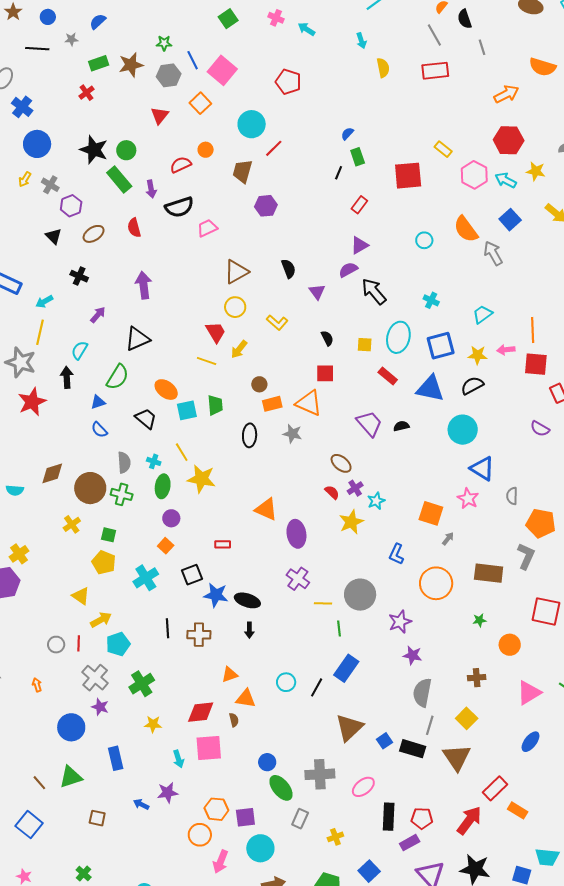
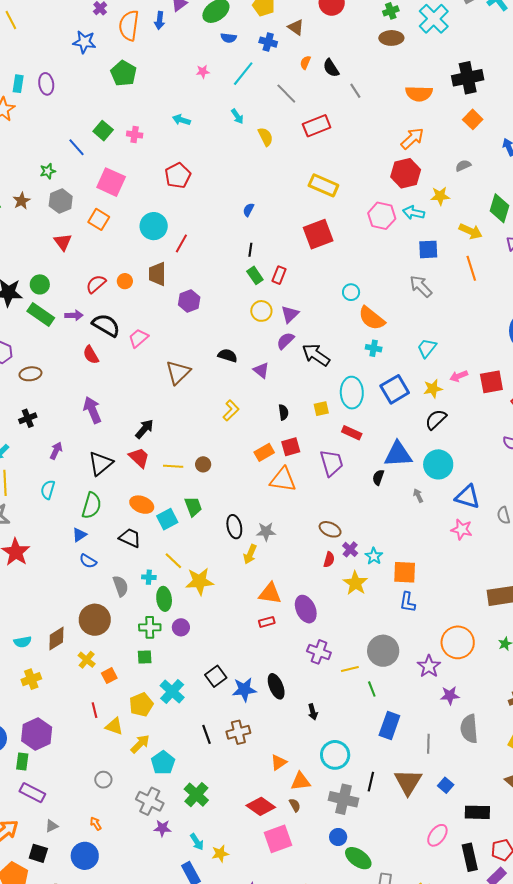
pink cross: (276, 18) -> (135, 135), moved
gray line: (434, 35) -> (286, 94), moved
blue line: (193, 60) -> (77, 147), moved
brown star: (131, 65) -> (22, 201), size x0.7
red pentagon: (288, 82) -> (178, 175), turned -30
orange arrow: (506, 94) -> (412, 138), moved
yellow rectangle: (443, 149) -> (323, 185), moved, size x1.6
orange circle: (206, 150) -> (125, 281), moved
green rectangle: (358, 157) -> (255, 275), moved
purple arrow: (151, 189) -> (74, 315), turned -66
black semicircle: (179, 207) -> (106, 325), turned -116
blue square: (510, 220) -> (428, 249), turned -35
red semicircle: (134, 228) -> (91, 355), moved
orange semicircle: (466, 229) -> (372, 318), moved
brown ellipse: (94, 234) -> (30, 374), turned 40
black semicircle: (288, 269) -> (228, 355), turned -36
black cross: (79, 276) -> (28, 418), turned -30
yellow circle: (235, 307) -> (261, 311), moved
yellow L-shape: (277, 322) -> (231, 410), turned -70
orange line: (533, 330) -> (471, 268), moved
red trapezoid: (216, 332) -> (139, 458), moved
black semicircle: (327, 338) -> (283, 412), turned 35
yellow arrow: (239, 349) -> (250, 554), moved
black arrow: (67, 377) -> (144, 429), moved, turned 60
brown circle: (259, 384) -> (203, 464), moved
blue triangle: (430, 388) -> (398, 454), moved
orange rectangle: (272, 404) -> (264, 452), moved
purple trapezoid: (369, 424) -> (332, 463), moved, turned 40
black semicircle: (401, 426) -> (378, 477), turned -42
gray star: (292, 434) -> (266, 532), moved
brown diamond: (52, 473) -> (56, 639), moved
red semicircle: (332, 492) -> (329, 560), turned 77
green cross: (122, 494) -> (150, 627), moved
orange square: (431, 513) -> (405, 572), moved
green square: (109, 535) -> (145, 657), moved
gray arrow: (448, 539) -> (418, 496), moved, turned -48
red rectangle: (223, 544) -> (267, 622), moved
orange square: (166, 546) -> (109, 676), moved, turned 35
yellow cross: (19, 554) -> (31, 679), moved, turned 30
yellow pentagon: (104, 562) -> (141, 705), moved, turned -30
orange circle: (436, 583) -> (458, 642), moved
black ellipse: (247, 600) -> (276, 686), turned 65
black arrow: (249, 630) -> (313, 712), moved
red line: (79, 643) -> (95, 710), moved
cyan circle: (286, 682) -> (335, 755), size x1.5
black line: (317, 687) -> (371, 782), moved
red diamond: (201, 712) -> (261, 806), turned 56
yellow star: (153, 724) -> (220, 854), moved
gray line: (430, 725) -> (428, 744), moved
blue circle: (71, 727) -> (85, 856), moved
black rectangle: (413, 749) -> (477, 812), moved
cyan arrow: (178, 759) -> (197, 842), moved
gray cross: (320, 774) -> (343, 799), moved, turned 32

